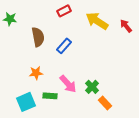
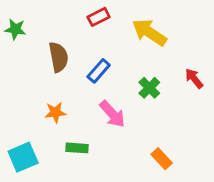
red arrow: (126, 26) -> (194, 79), moved
pink arrow: (68, 84) -> (112, 114), moved
green cross: (92, 87) -> (149, 88), moved
cyan square: (26, 102) -> (23, 157), moved

